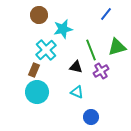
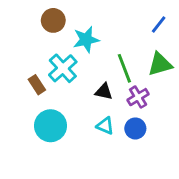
blue line: (106, 14) -> (159, 25), moved
brown rectangle: (34, 70) -> (37, 85), moved, turned -56
blue circle: (91, 117) -> (135, 128), moved

